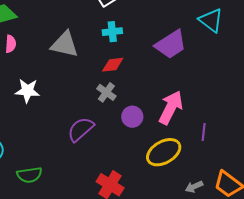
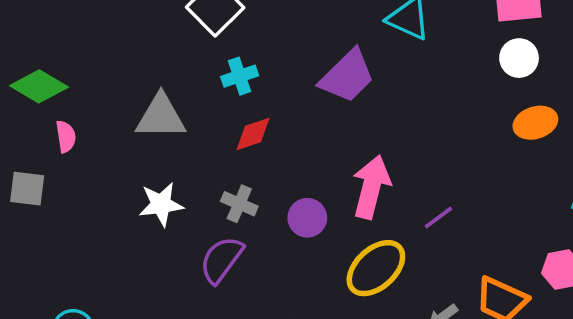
white star: (27, 91) -> (161, 204), moved
gray cross: (106, 92) -> (239, 204), moved
purple line: (204, 132) -> (438, 217), turned 60

